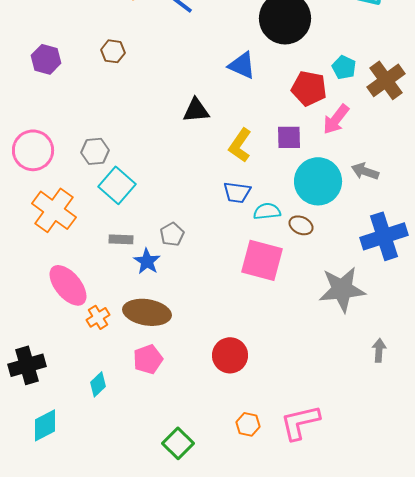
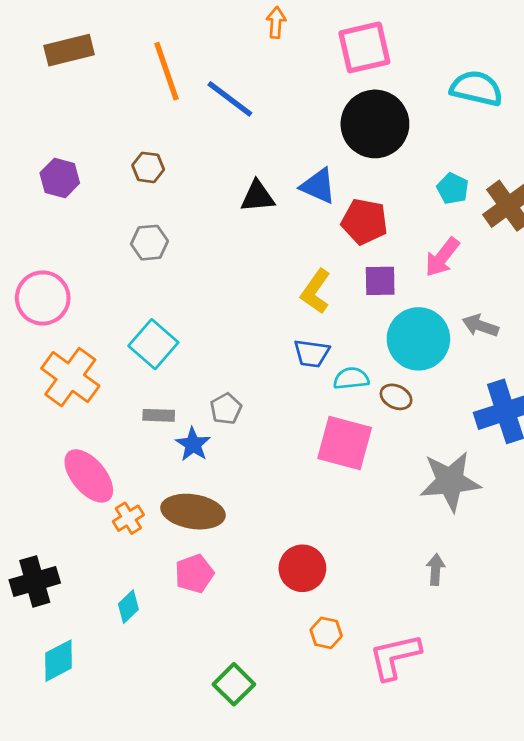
red pentagon: (309, 88) -> (364, 222), moved
black triangle: (196, 110) -> (258, 196), moved
gray hexagon: (95, 151) -> (149, 243), moved
gray arrow: (379, 350) -> (436, 570), moved
orange hexagon: (248, 424) -> (326, 633), moved

